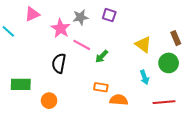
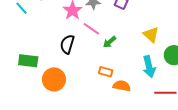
cyan arrow: (145, 77) -> (149, 67), size x1.5
orange circle: (49, 101) -> (54, 79), size x1.5

